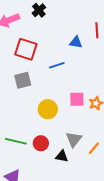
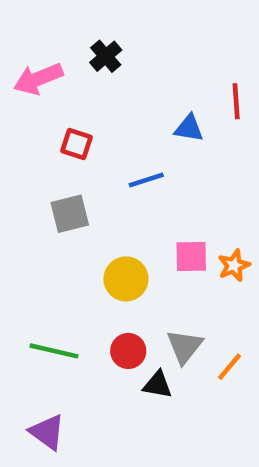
red square: (26, 49) -> (76, 144), size x0.6
red circle: (41, 143) -> (128, 351), moved

